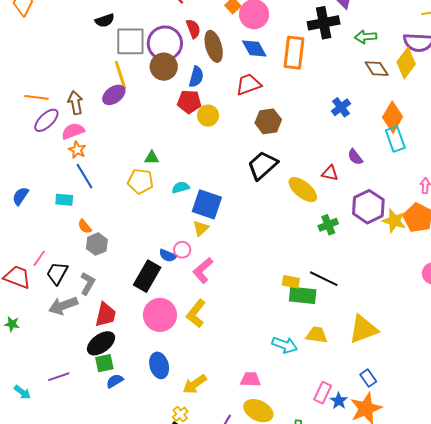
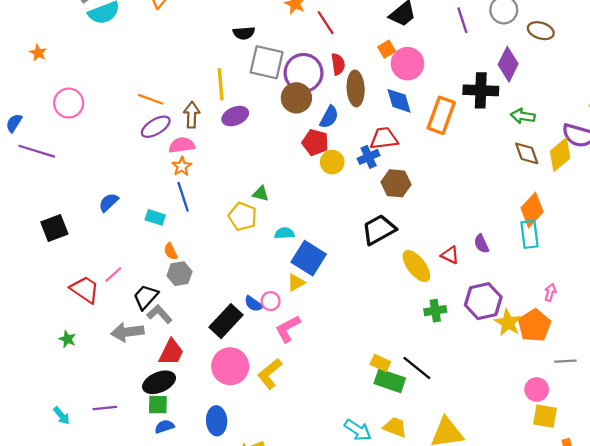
yellow line: (120, 75) -> (221, 84), moved
blue cross: (341, 107) -> (369, 157), moved
black trapezoid: (57, 273) -> (146, 297), moved
gray L-shape: (88, 284) -> (160, 314), turned -85

